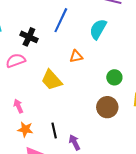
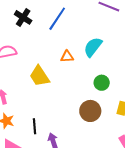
cyan semicircle: (98, 29) -> (93, 47), moved
black cross: (29, 37) -> (23, 17), moved

